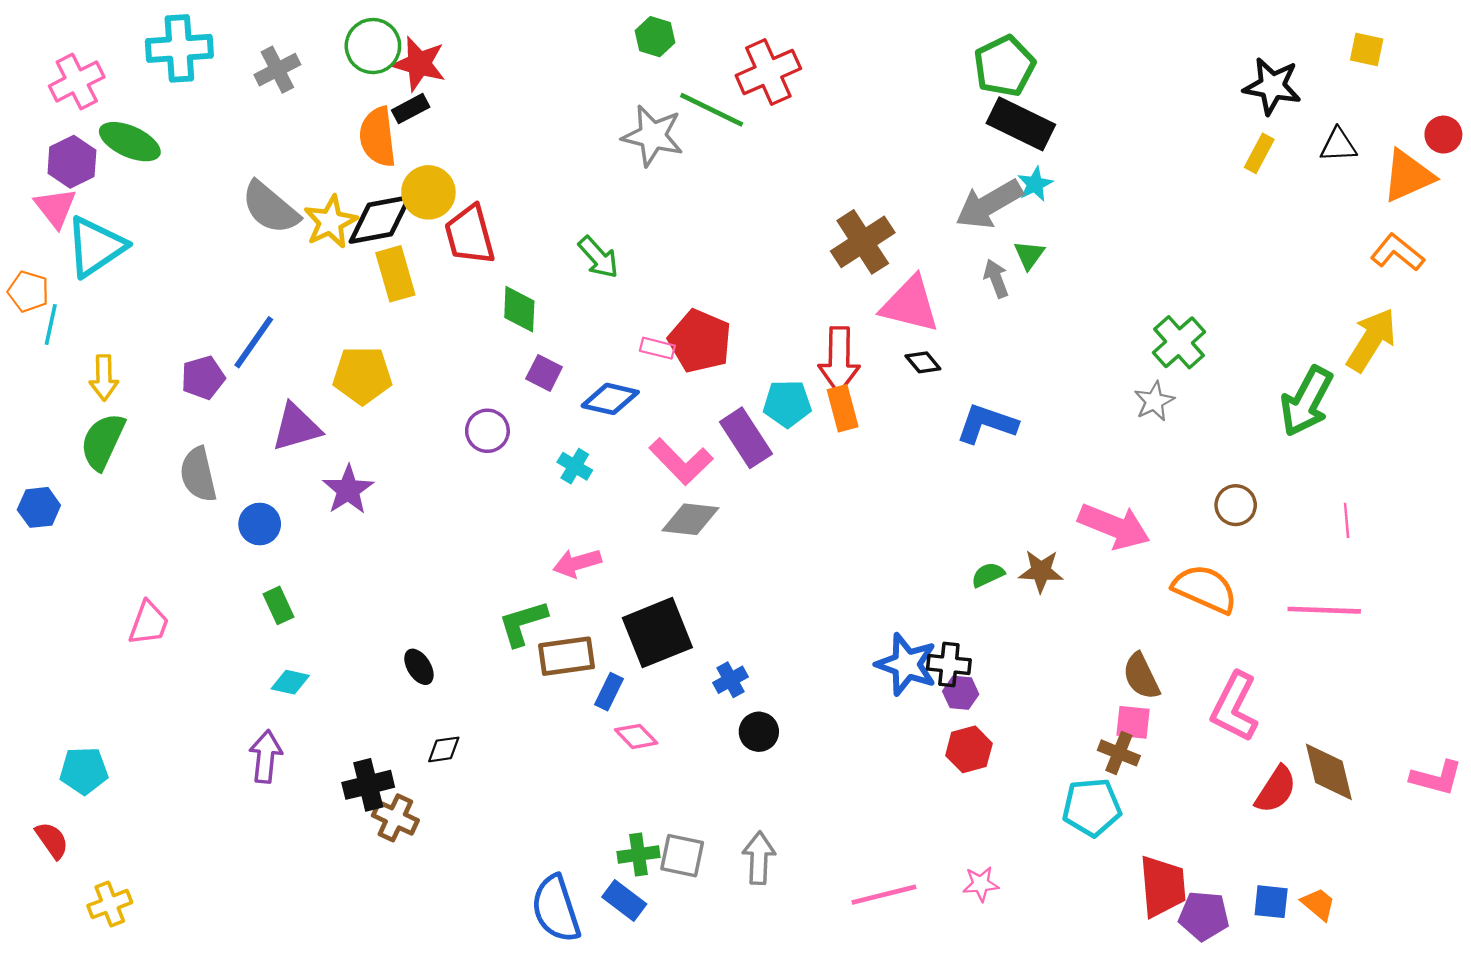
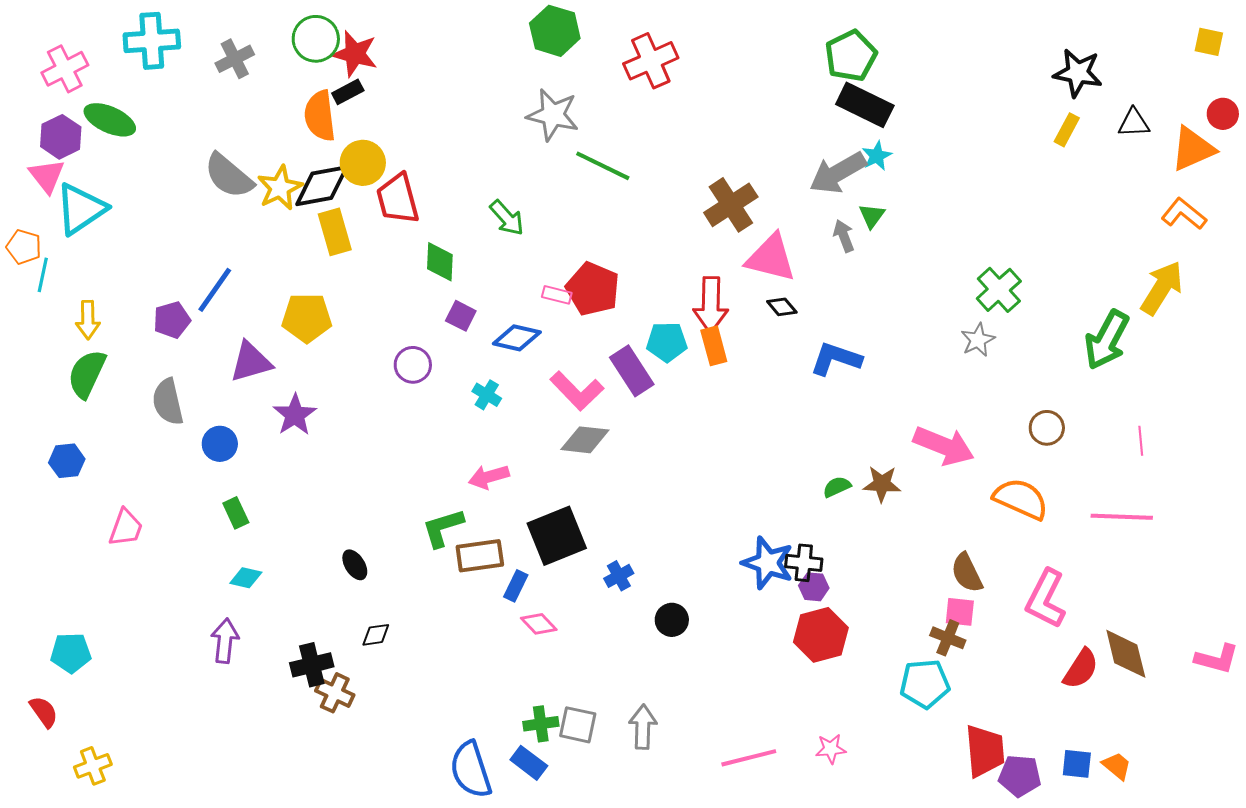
green hexagon: (655, 37) -> (555, 31), size x1.5
yellow square: (1367, 50) -> (1209, 42), moved
green line: (712, 110) -> (603, 166), moved
blue hexagon: (39, 507) -> (67, 461), moved
black circle: (759, 732) -> (672, 620), moved
red hexagon: (969, 749) -> (821, 635), size x1.4

